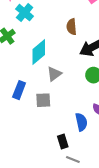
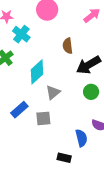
blue rectangle: (19, 90) -> (19, 110), turned 30
black rectangle: (63, 141) -> (64, 158), turned -56

